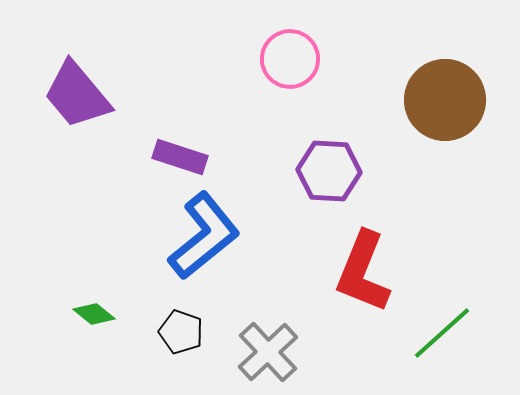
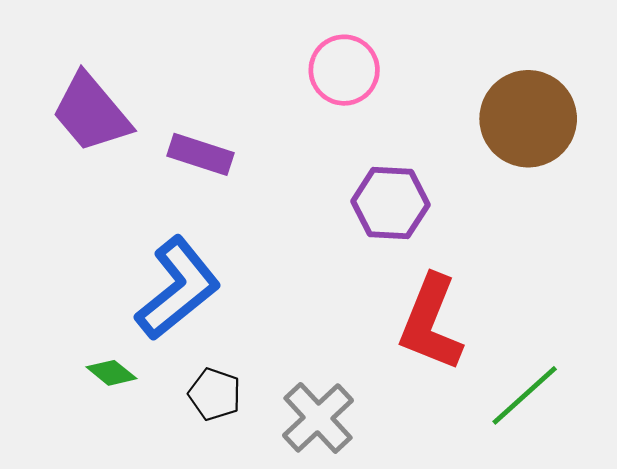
purple rectangle: (180, 157) -> (200, 154), moved
blue L-shape: (204, 236) -> (178, 289), moved

